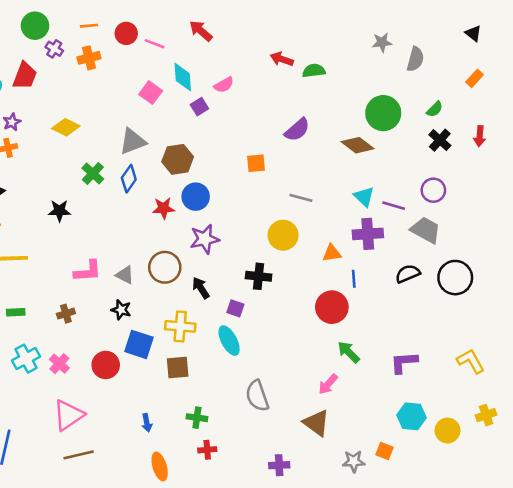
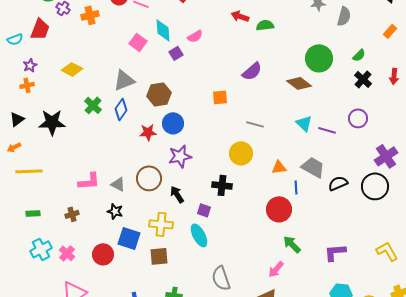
black star: (59, 211) -> (52, 122), moved, size x1.5
gray trapezoid: (426, 230) -> (313, 167), moved
purple cross: (368, 234) -> (386, 156), moved, turned -30

